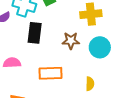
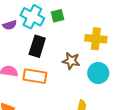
orange rectangle: (50, 73) -> (35, 76), moved

